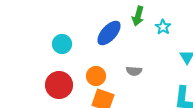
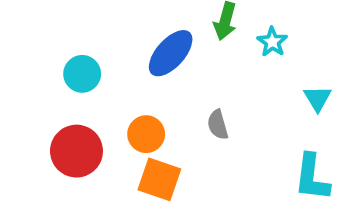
gray semicircle: (134, 71) -> (218, 125), turned 70

